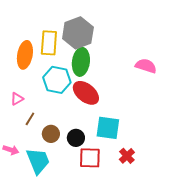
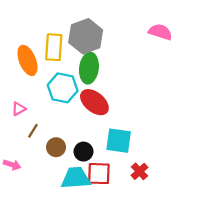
orange ellipse: (25, 55) -> (27, 60), turned -32
pink semicircle: (146, 66) -> (160, 32), moved
cyan trapezoid: (38, 161) -> (76, 178), moved, turned -72

